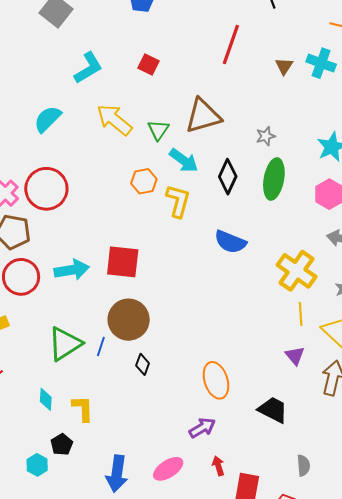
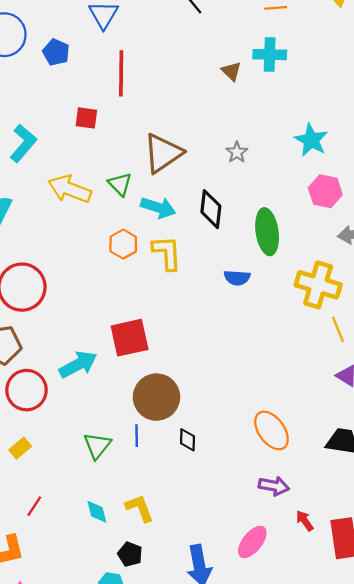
red line: (231, 44) -> (121, 73), moved
green ellipse: (274, 179) -> (267, 232), moved
blue semicircle: (230, 242) -> (237, 278), size x0.7
green triangle: (65, 344) -> (97, 446), size x0.7
purple arrow: (202, 428) -> (274, 486), turned 60

